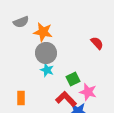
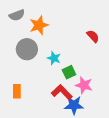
orange star: (43, 32) -> (39, 25), turned -30
gray circle: (46, 53) -> (27, 49), moved
cyan star: (47, 70) -> (54, 58), moved

